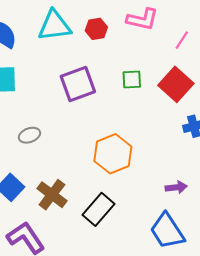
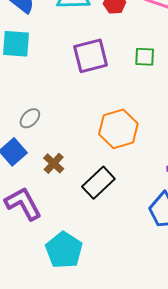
gray ellipse: (29, 135) -> (30, 118), moved, turned -30
brown cross: (52, 195) -> (54, 163), size x0.7

